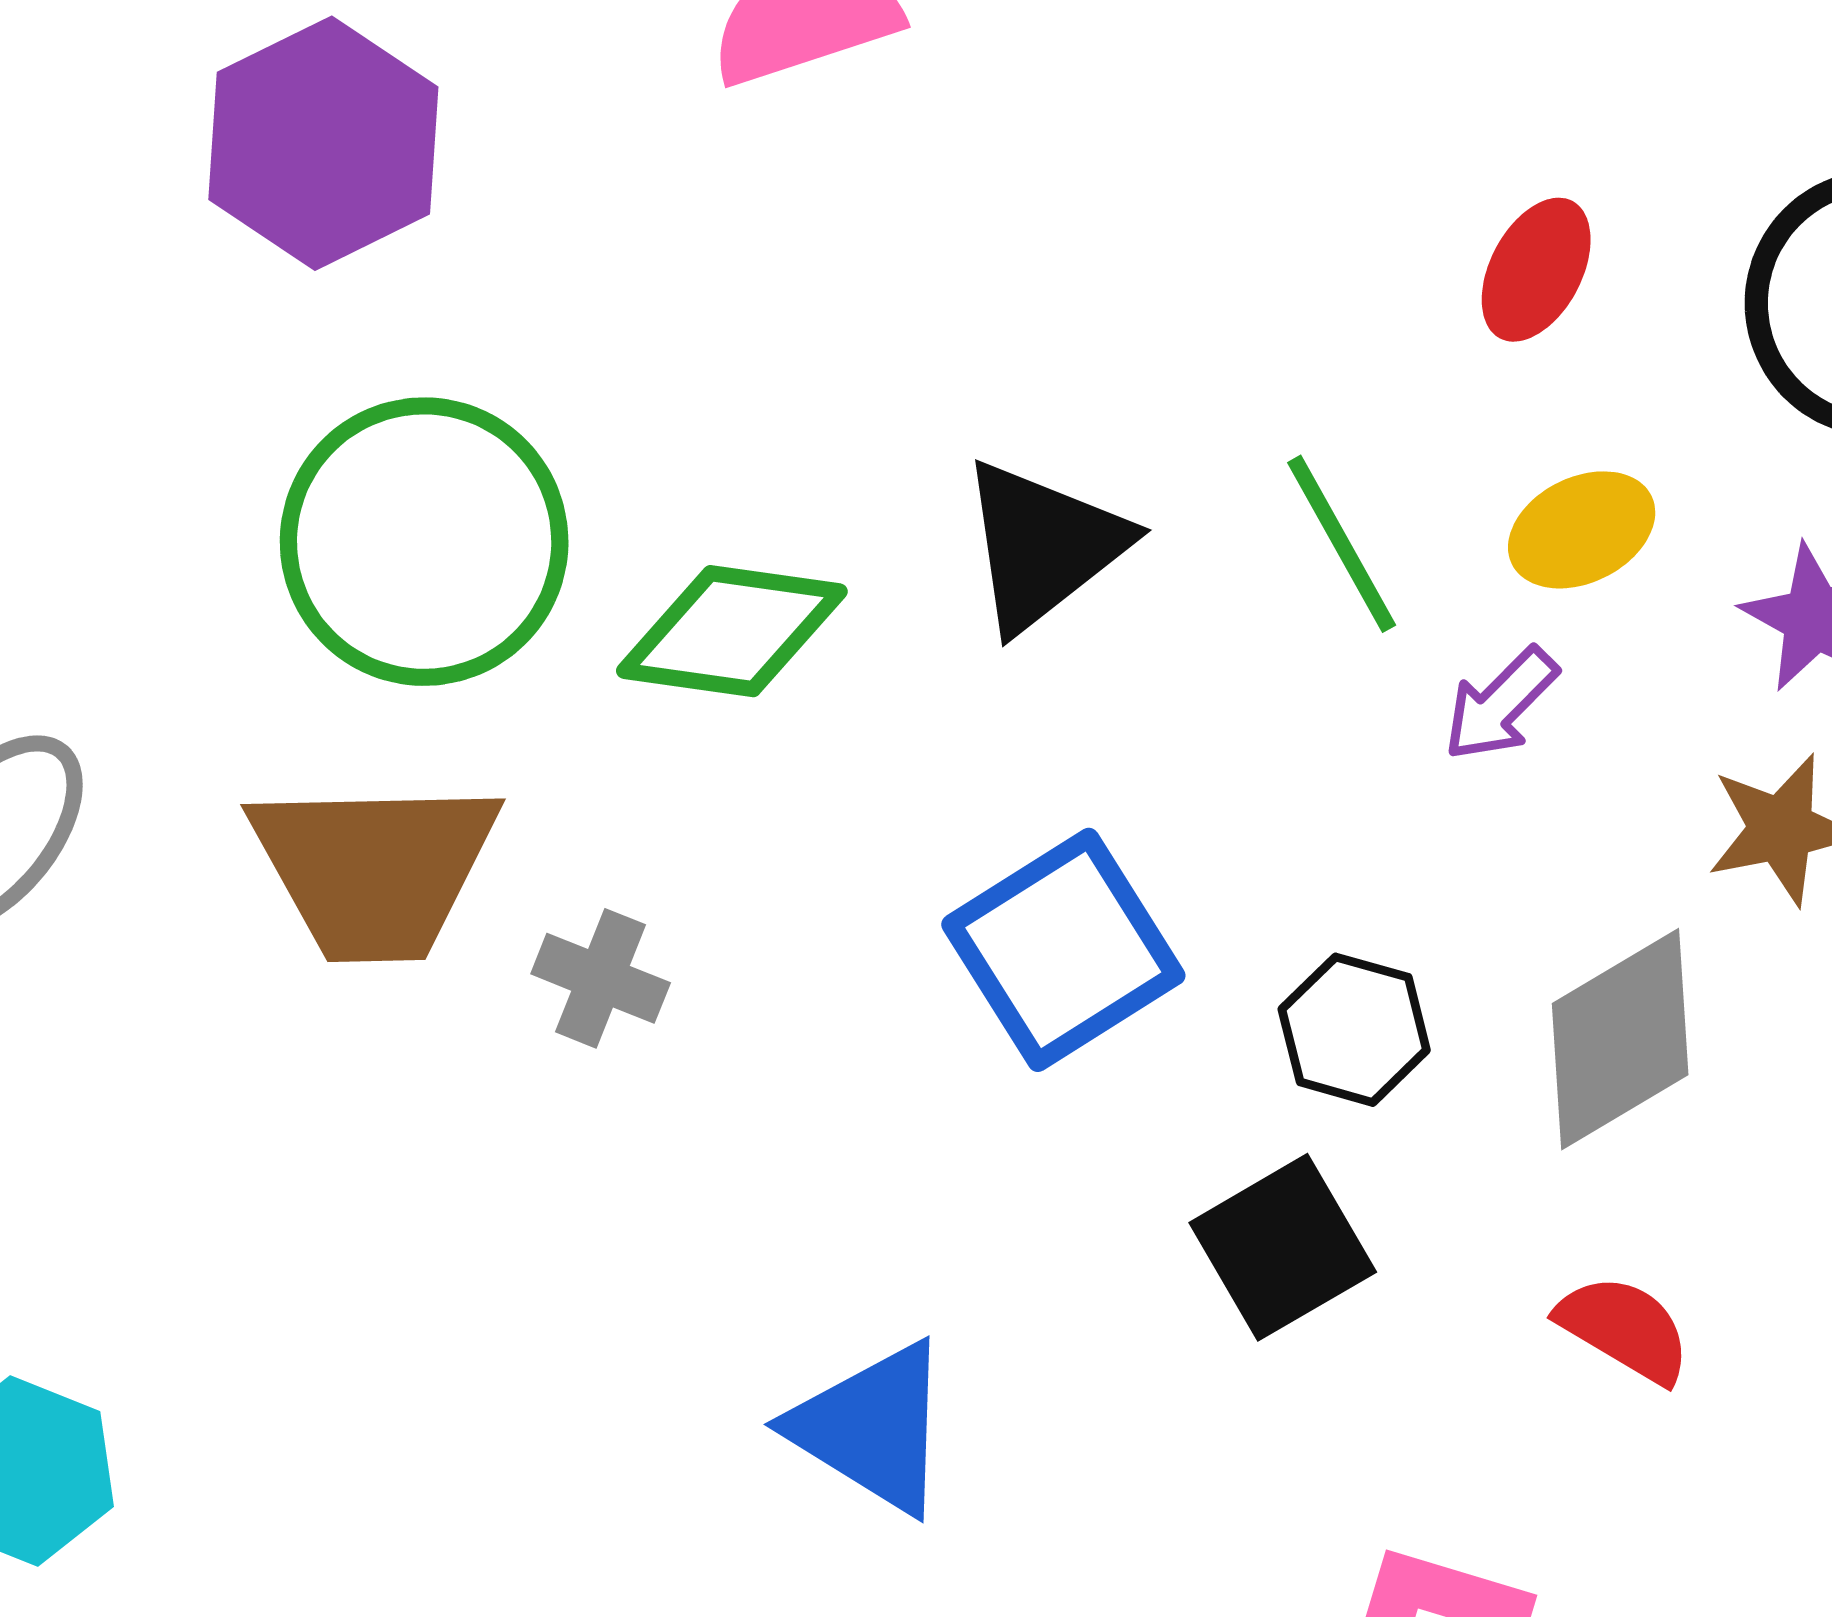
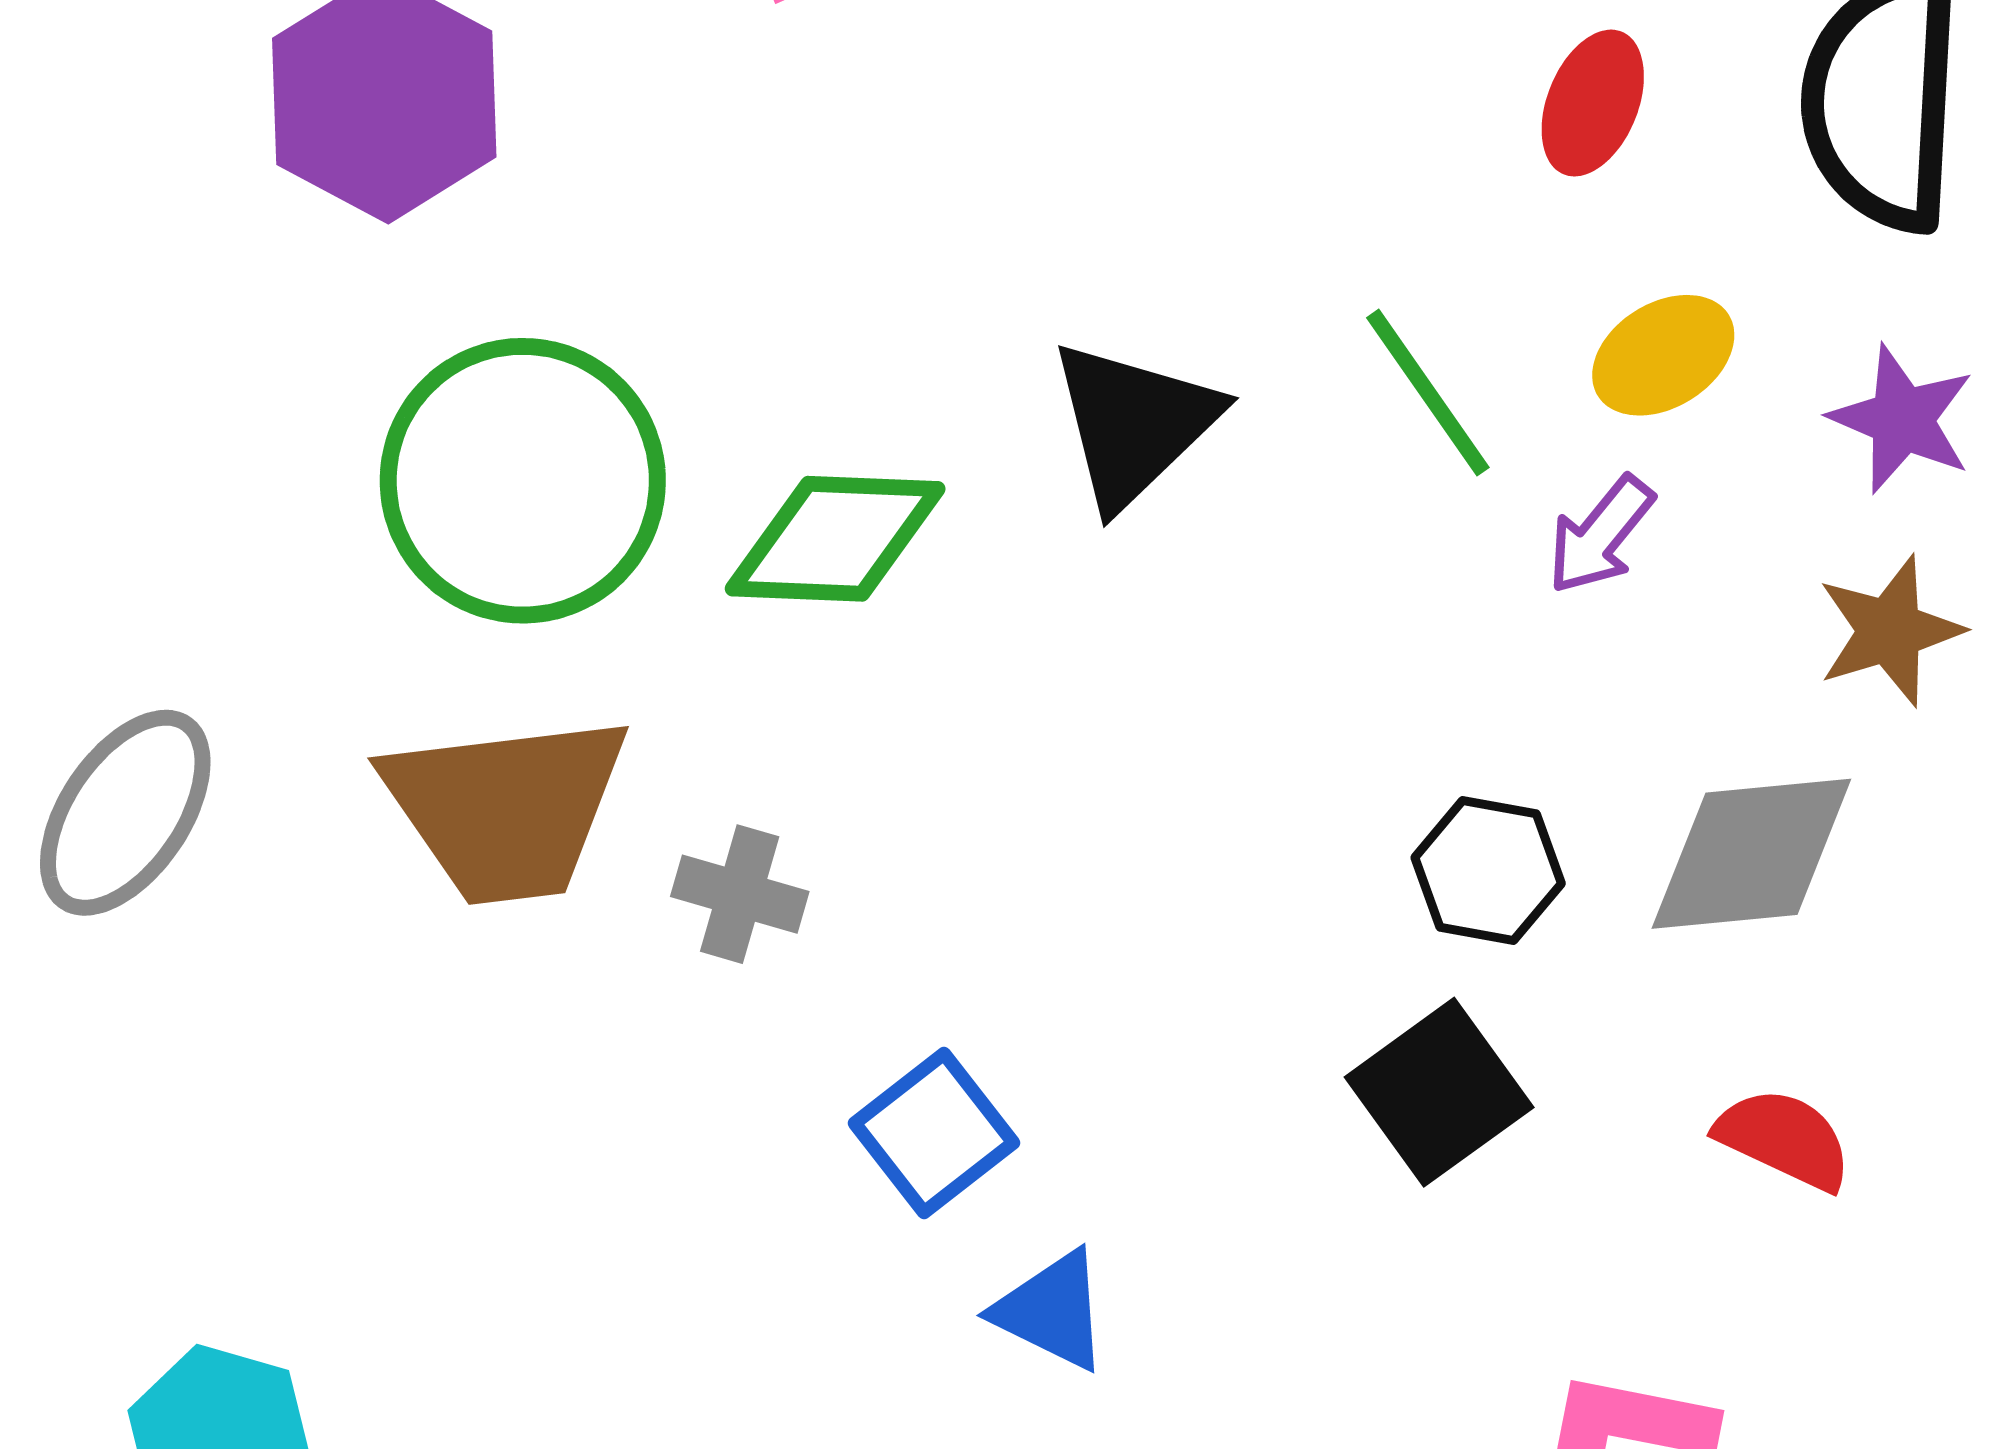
blue square: (1063, 950) -> (934, 1133), moved, size x0.7
gray diamond: (1620, 1039) -> (1751, 854), turned 31
blue triangle: (872, 1428) -> (1052, 1311), size x0.7

